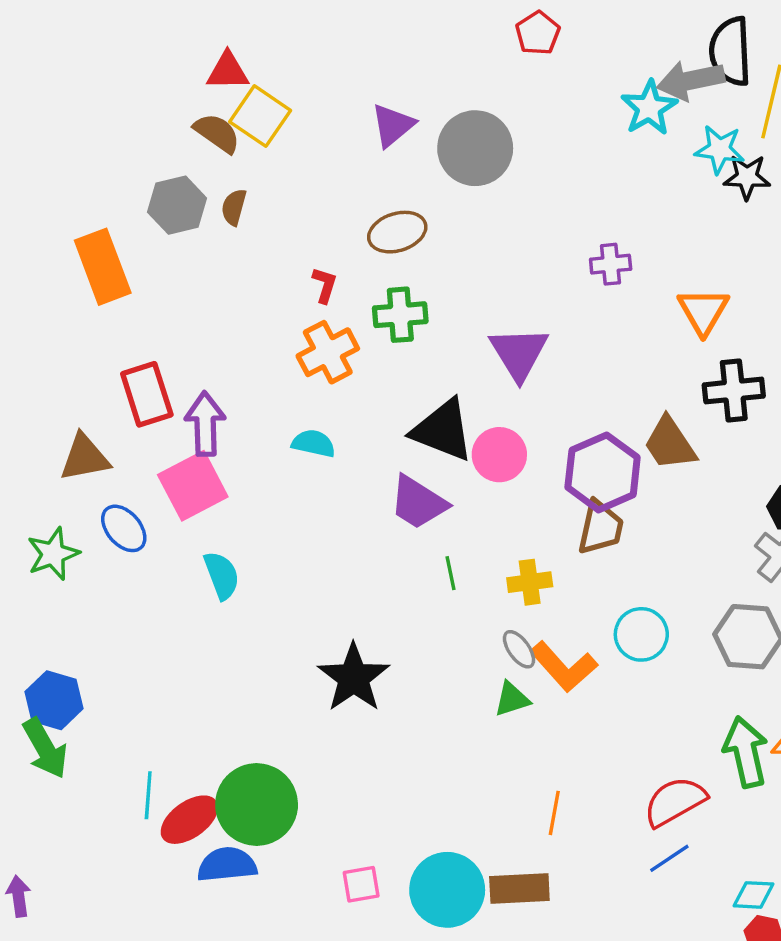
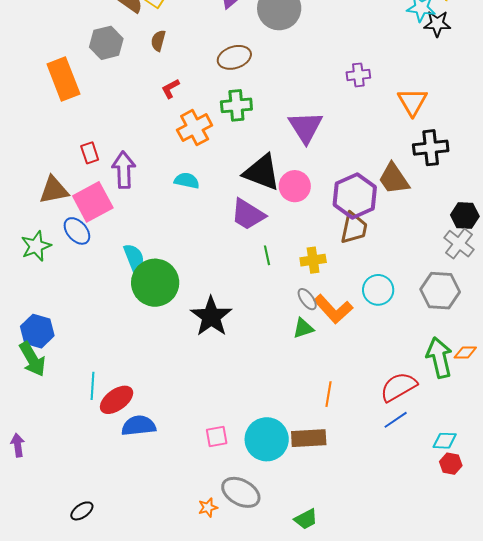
brown semicircle: (234, 207) -> (158, 41), moved
red L-shape: (325, 285) -> (170, 89), moved, turned -135
red rectangle: (147, 394) -> (90, 153), size x0.6
pink square: (193, 486) -> (93, 202), moved
green circle: (257, 805) -> (155, 283), moved

